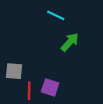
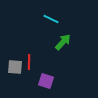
red line: (29, 91) -> (29, 62), moved

